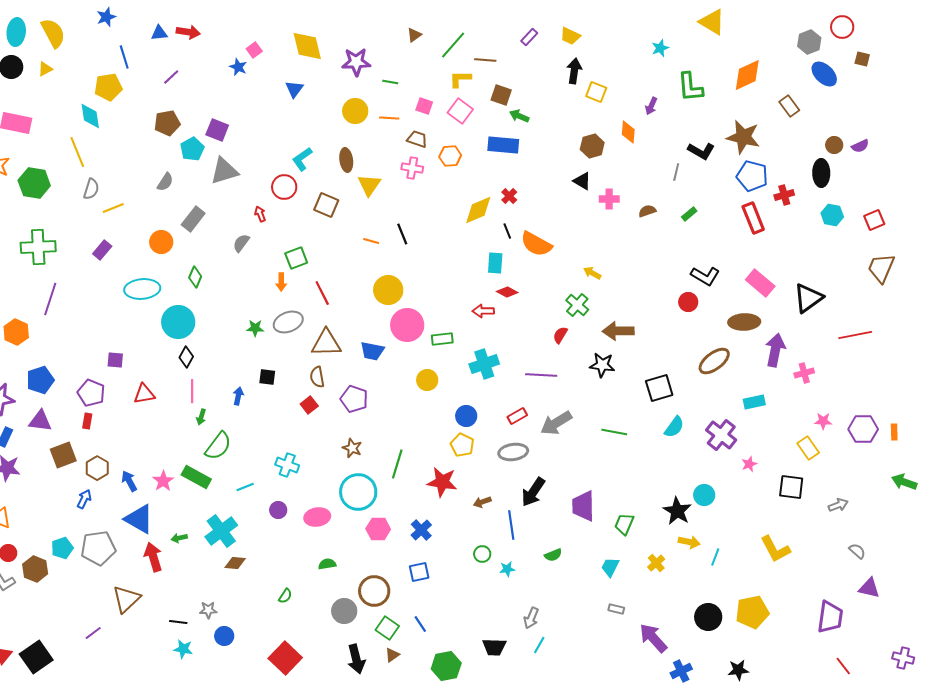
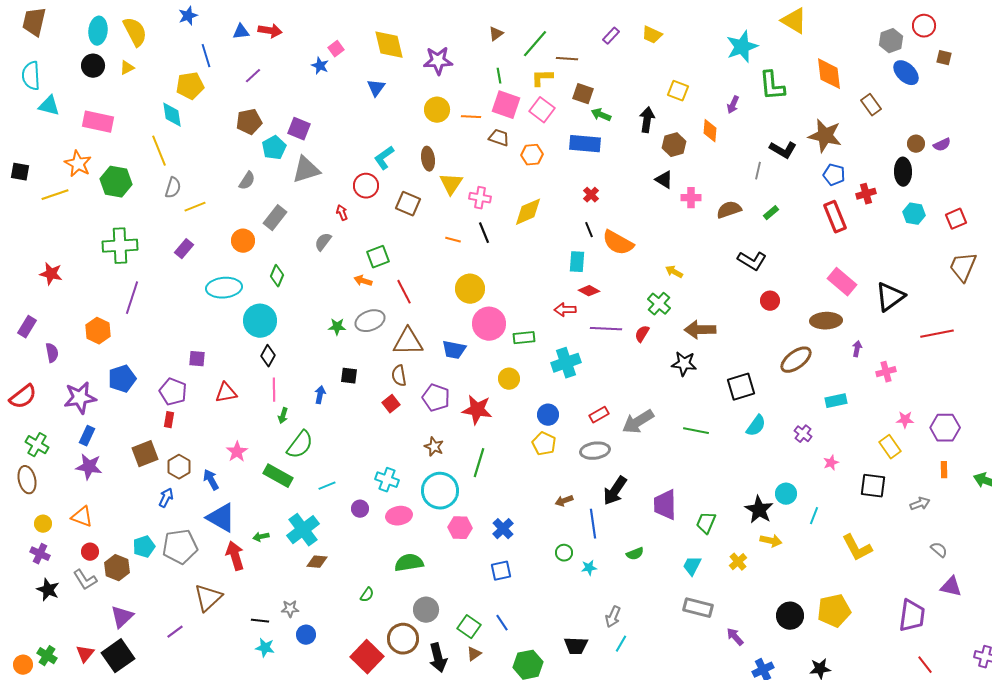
cyan star: (660, 48) -> (742, 47), size x1.8
black arrow: (574, 71) -> (647, 120), moved
orange diamond: (747, 75) -> (829, 74), turned -72
green line: (390, 82) -> (499, 76), moved, turned 70
pink square: (424, 106) -> (506, 105), size x1.6
pink cross: (412, 168) -> (480, 198), moved
blue pentagon: (752, 176) -> (834, 175), size x0.7
yellow diamond: (478, 210) -> (528, 212), moved
brown semicircle: (647, 211) -> (729, 210), size x1.4
black L-shape: (705, 276) -> (752, 261), moved
orange arrow: (281, 282) -> (363, 281), turned 108
purple arrow: (775, 350) -> (857, 349), size x0.5
purple line: (541, 375) -> (606, 329), moved
purple triangle: (40, 421) -> (122, 617), moved, turned -50
orange rectangle: (894, 432) -> (944, 470), moved
purple cross: (721, 435) -> (803, 434), size x0.6
cyan cross: (287, 465) -> (387, 480), moved
pink star: (163, 481) -> (237, 452), moved
red star: (442, 482) -> (477, 410), moved
cyan line: (715, 557) -> (814, 516), moved
green semicircle: (327, 564) -> (409, 563), size x1.6
brown circle: (374, 591) -> (403, 639), moved
gray rectangle: (616, 609) -> (698, 608), size x1.8
purple arrow: (653, 638) -> (735, 637), size x0.6

